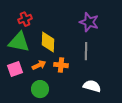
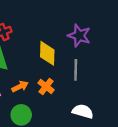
yellow diamond: (48, 42) -> (47, 53), moved
orange cross: (61, 65) -> (46, 86), turned 32

